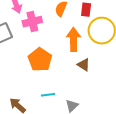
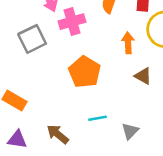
orange arrow: (74, 39) -> (128, 43), size x0.7

